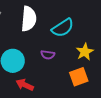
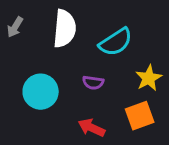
red arrow: (25, 85) -> (92, 128), moved

